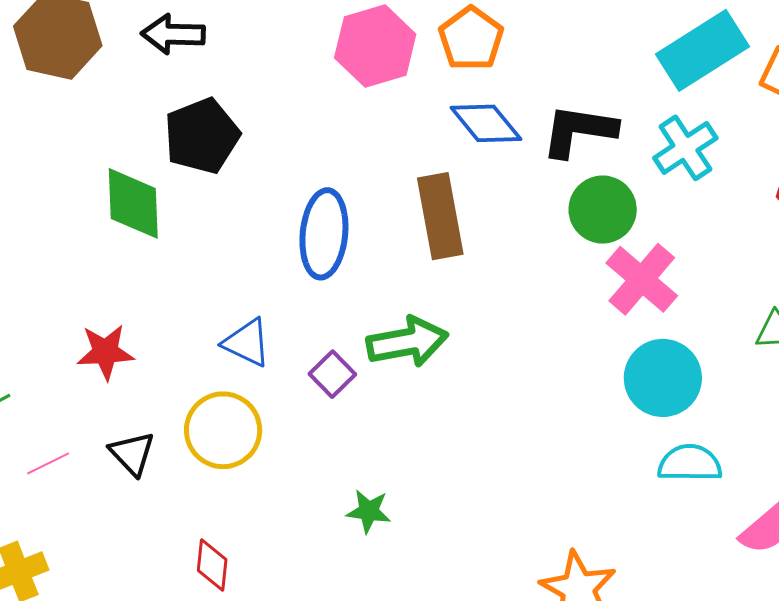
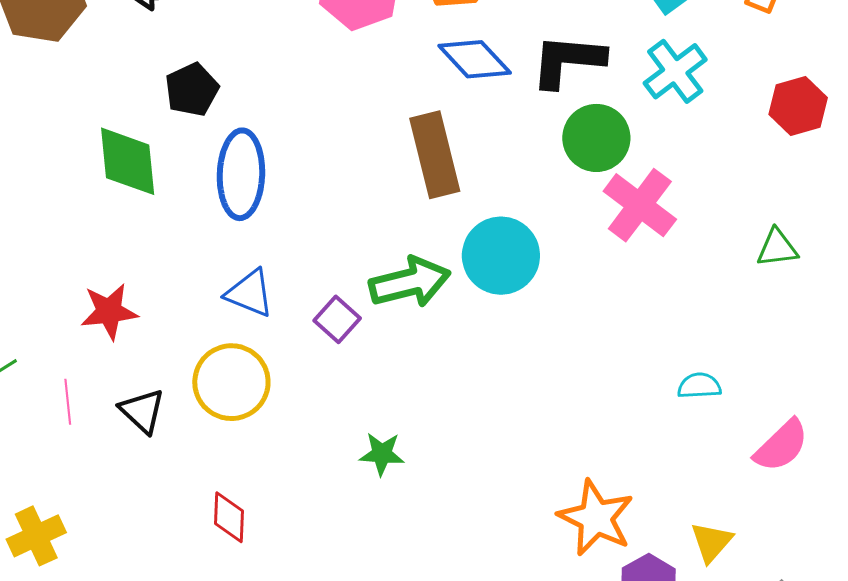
black pentagon: (202, 136) -> (192, 90), size x0.7
blue ellipse: (324, 234) -> (241, 174), moved
cyan circle: (663, 378) -> (501, 256), moved
pink line: (48, 463) -> (68, 402), moved, turned -66
cyan semicircle: (690, 463) -> (699, 386), size x0.7

